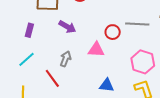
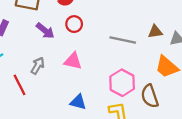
red circle: (113, 32) -> (74, 24), moved

